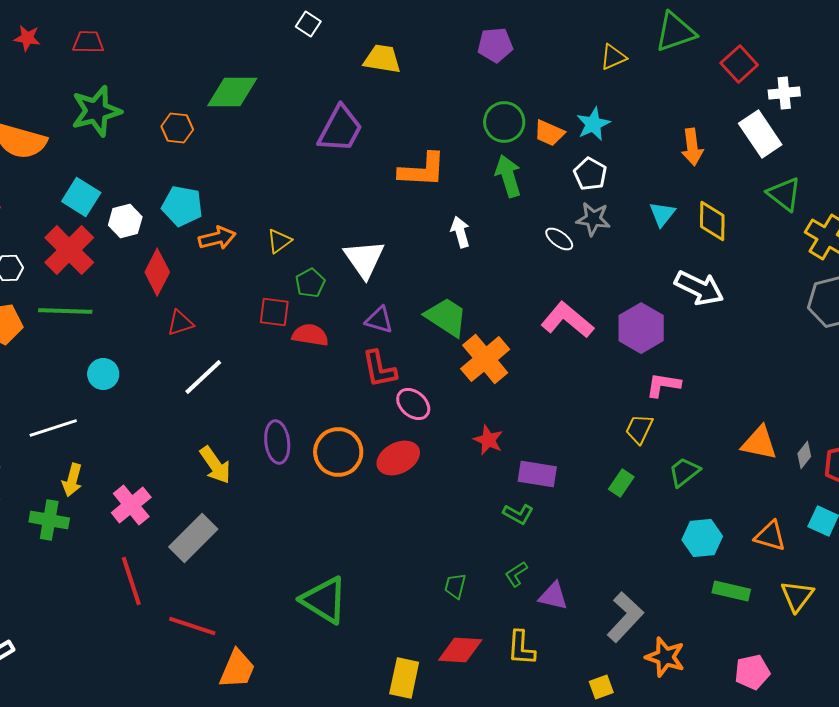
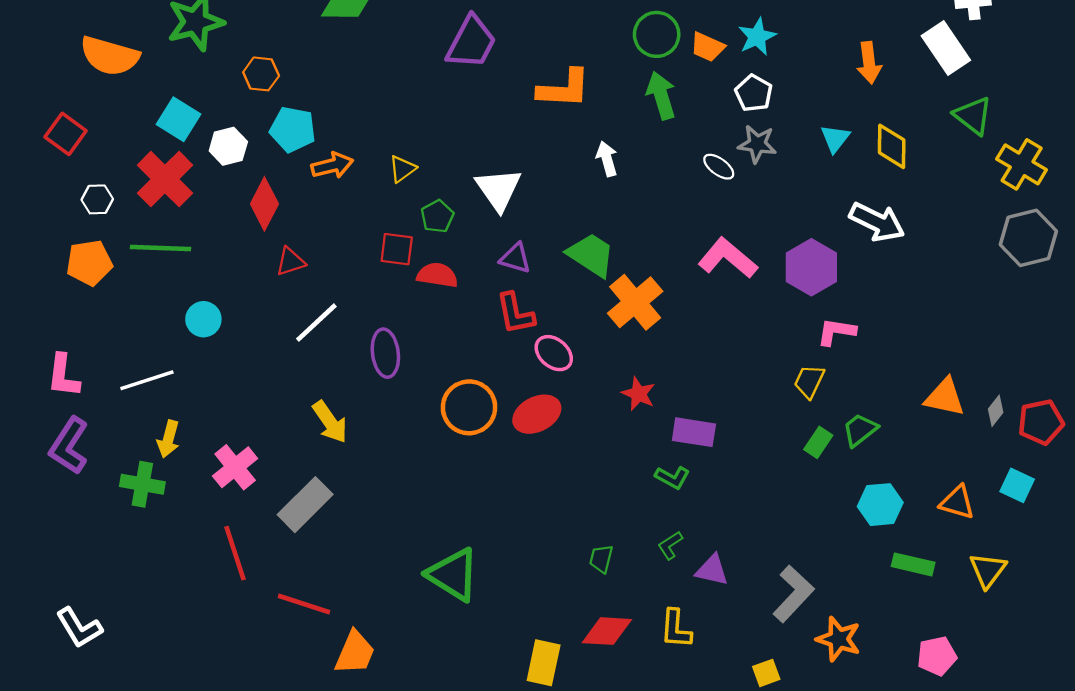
orange hexagon: (177, 128) -> (261, 74), moved
purple ellipse: (277, 442) -> (385, 353), moved
green rectangle: (621, 483) -> (818, 442), moved

